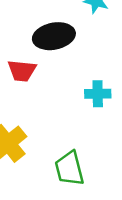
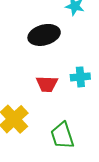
red trapezoid: (22, 71) -> (47, 84), moved

